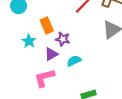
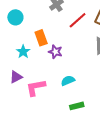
purple triangle: (51, 54) -> (16, 77), moved
cyan semicircle: (74, 61) -> (68, 81), moved

